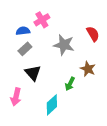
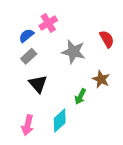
blue semicircle: (23, 31) -> (26, 36), turned -32
pink arrow: (16, 97) -> (28, 125), moved

